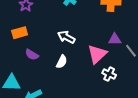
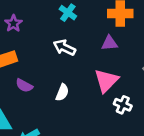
white arrow: (66, 37) -> (64, 48), moved
purple triangle: (115, 39) -> (109, 43), moved

